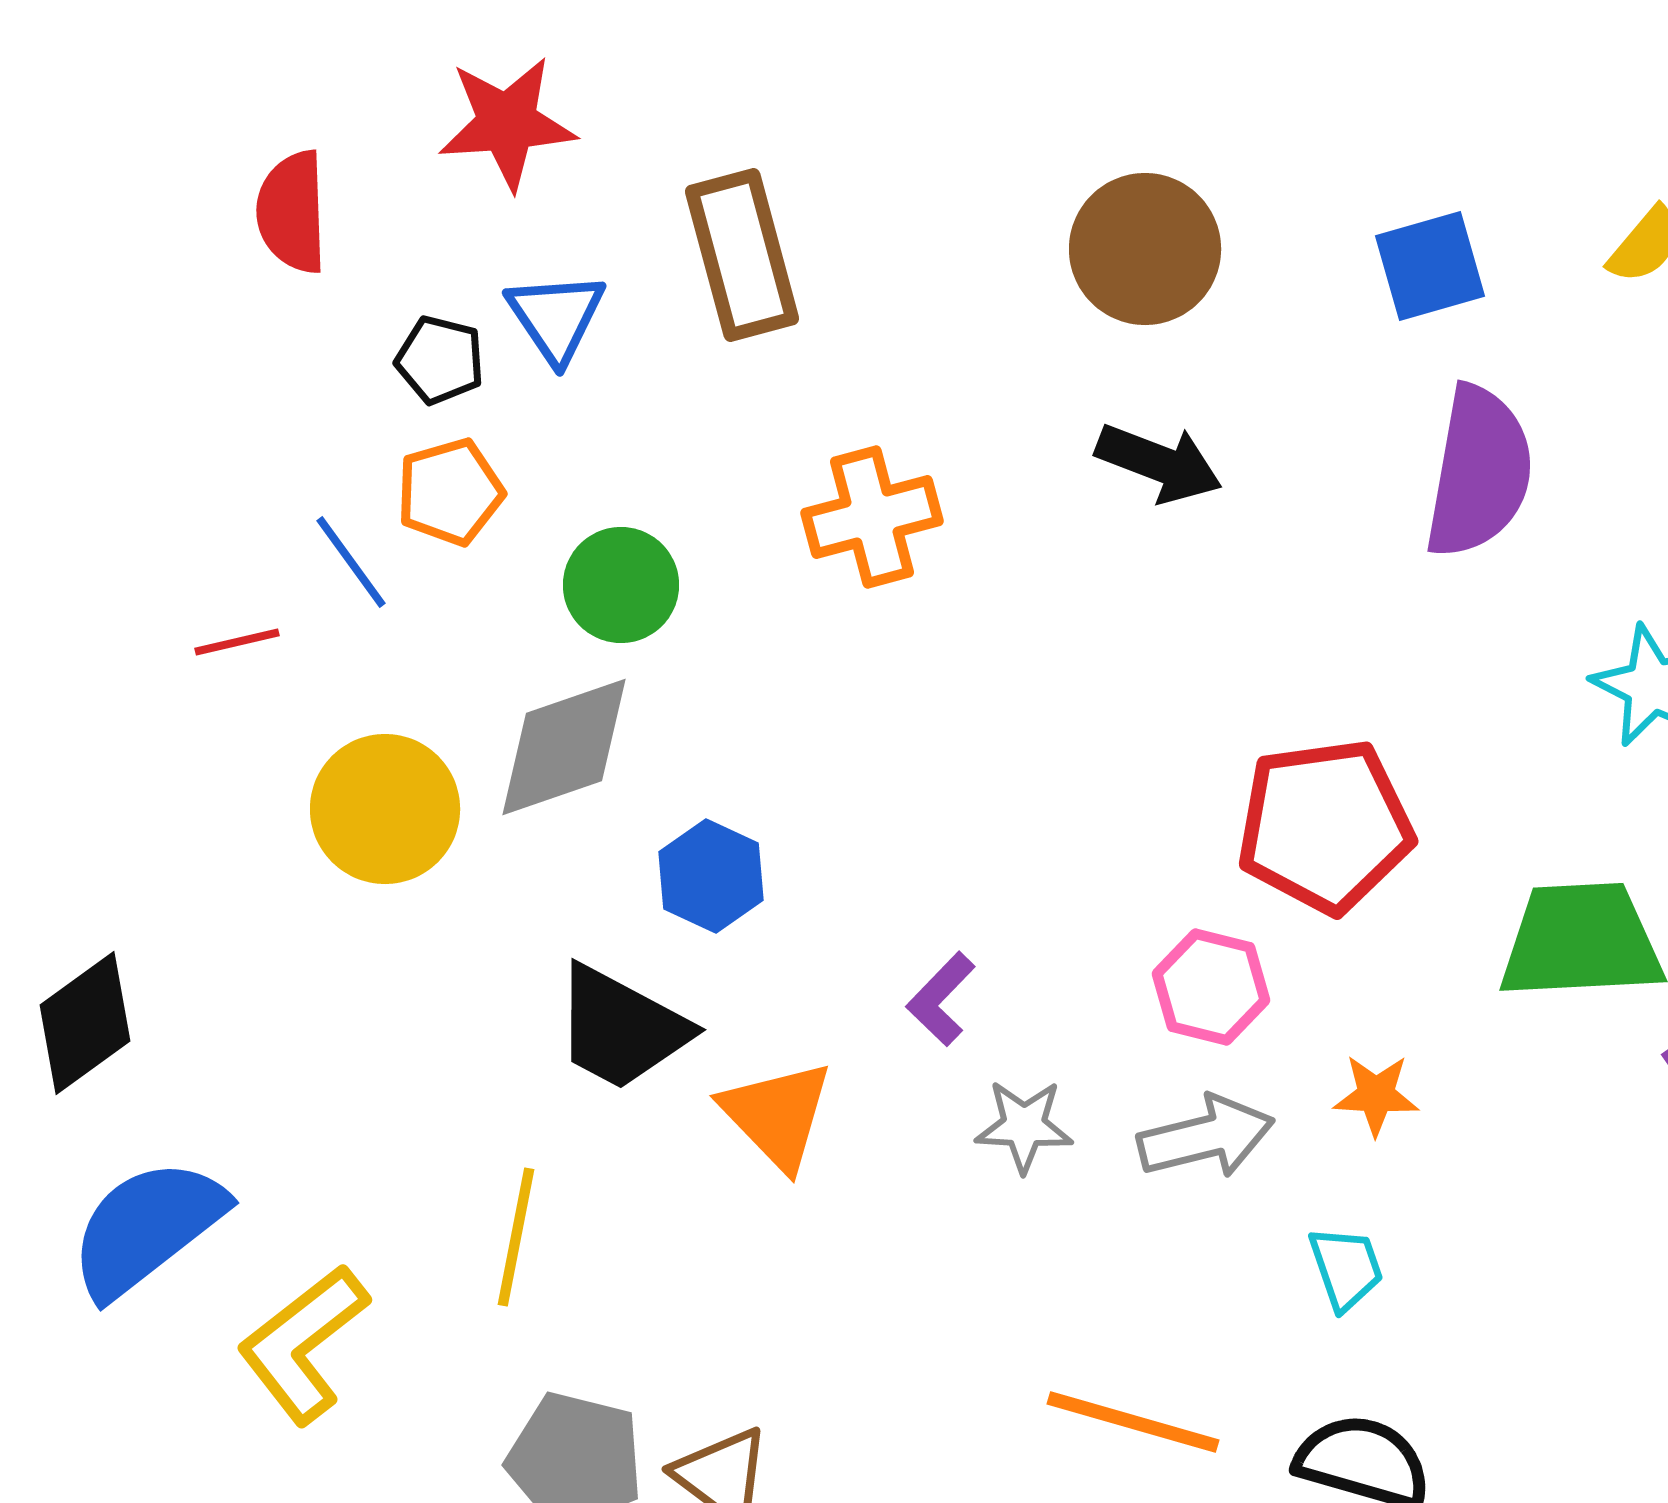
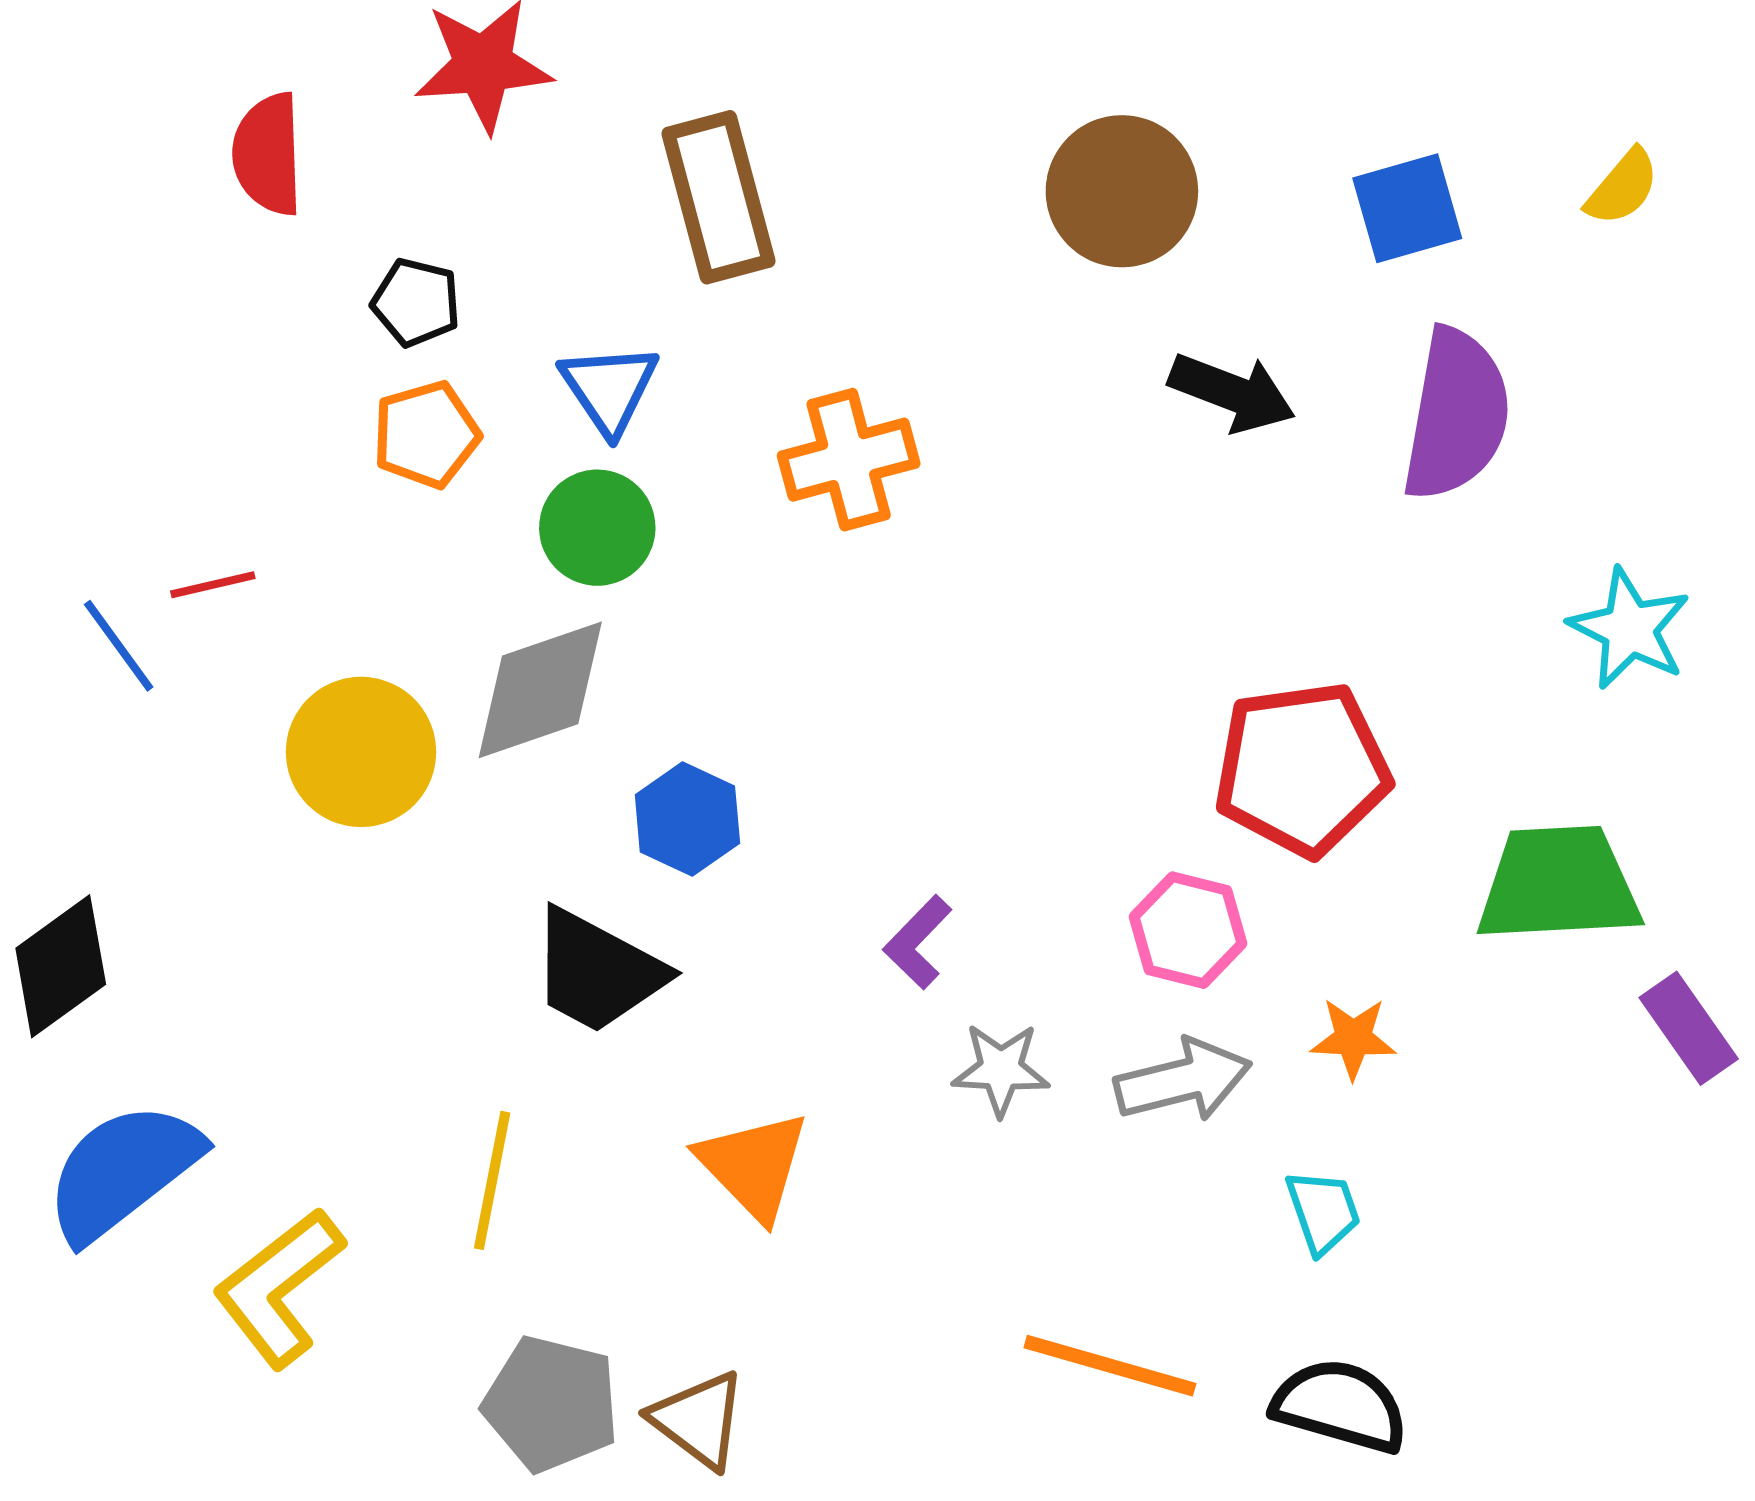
blue triangle: (556, 317) -> (609, 388), moved
black arrow: (1159, 463) -> (1232, 392), moved
blue line: (351, 562) -> (119, 646), moved
orange triangle: (777, 1115) -> (753, 1165), moved

